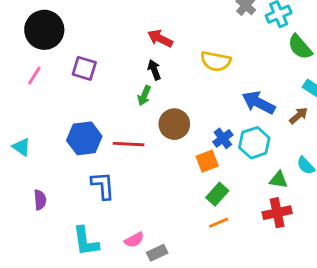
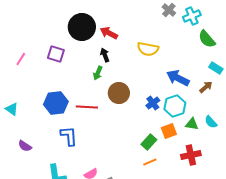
black circle: (44, 30) -> (82, 27), moved
orange square: (207, 161) -> (169, 131), moved
green triangle: (279, 180) -> (192, 124), moved
purple semicircle: (40, 200) -> (25, 146), turned 128

